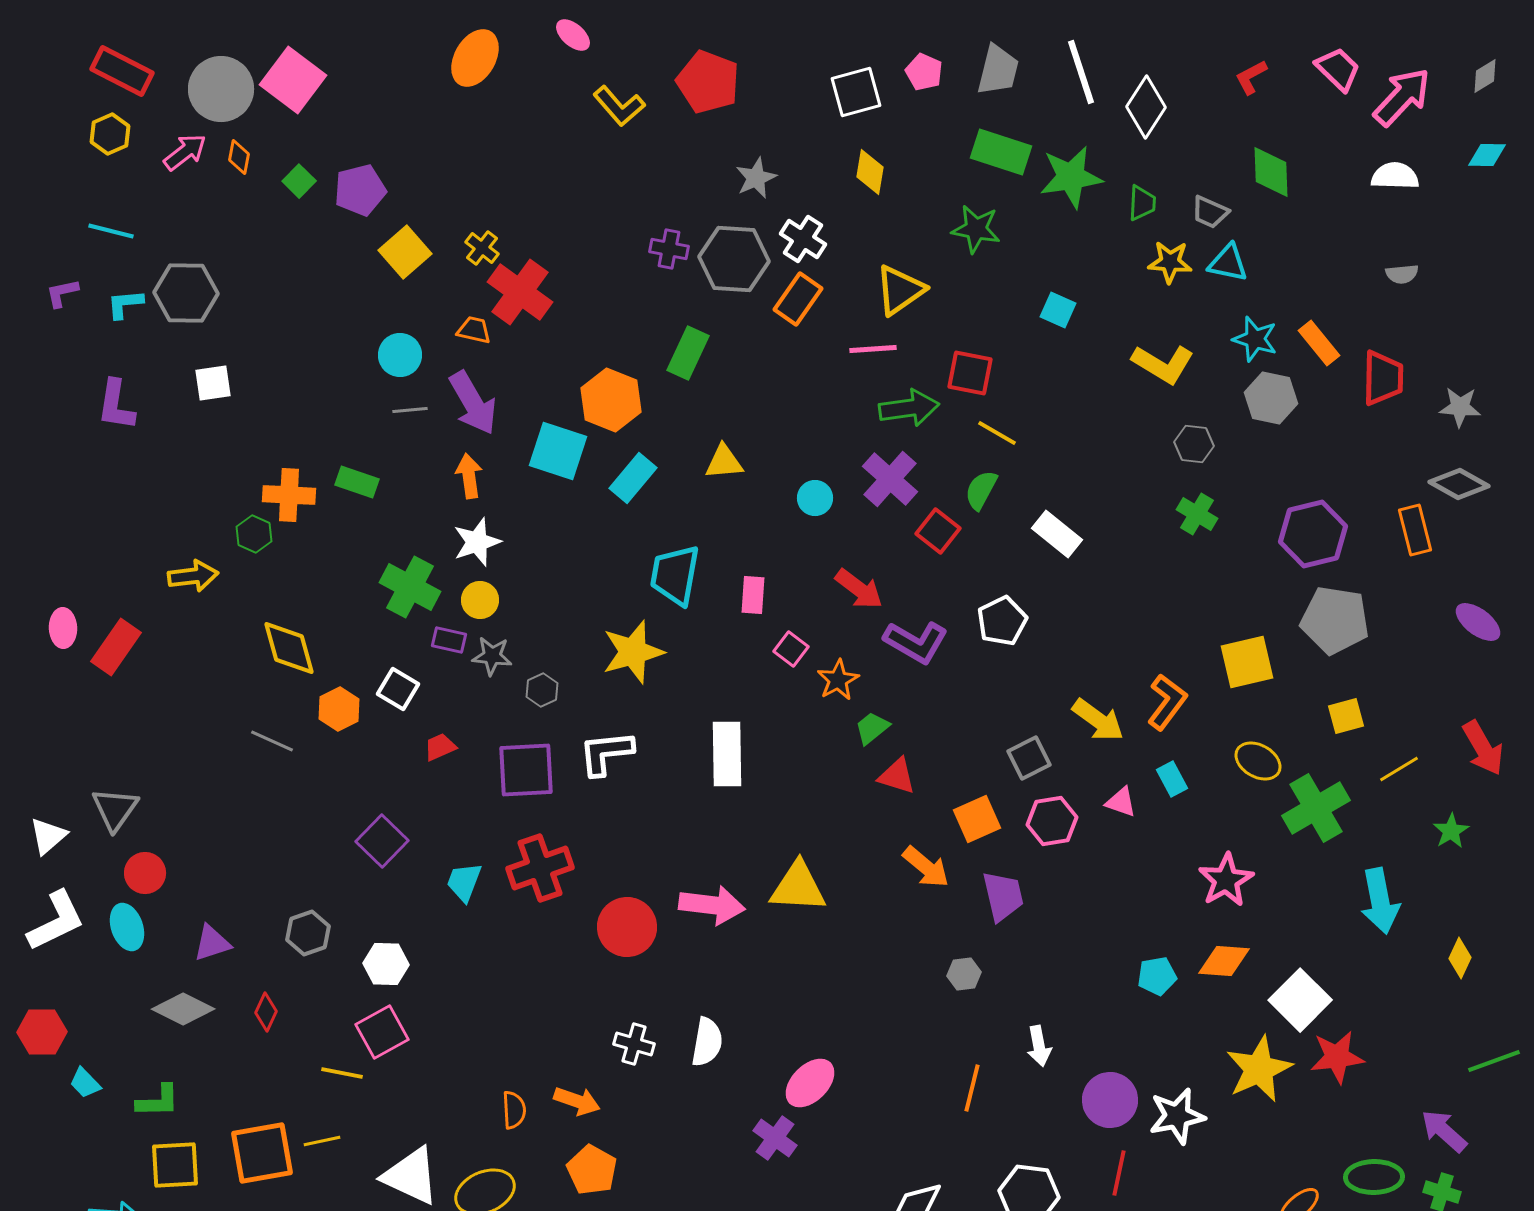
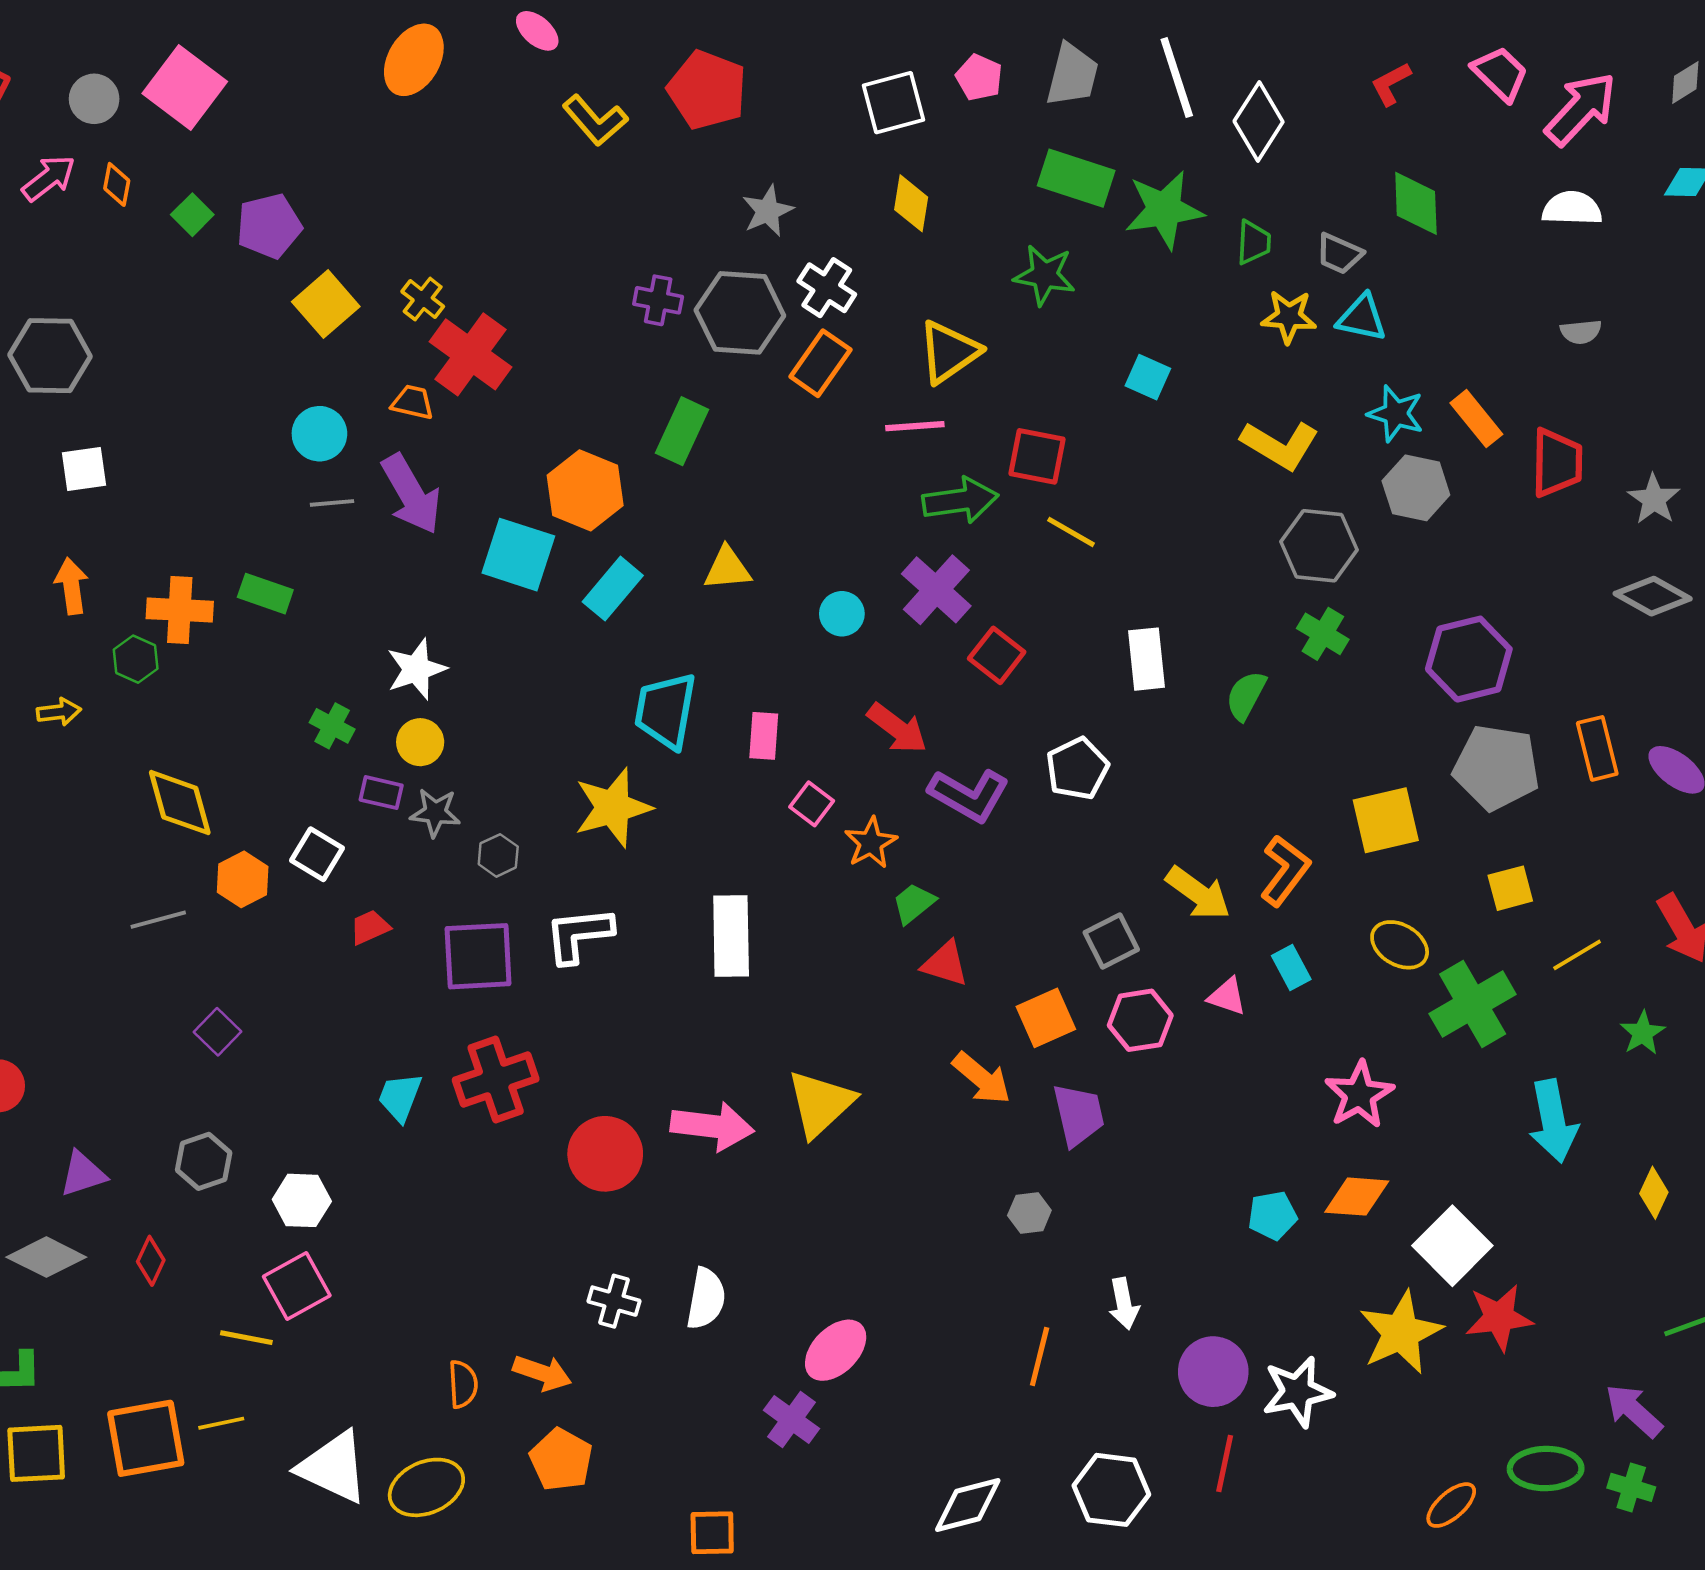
gray circle: (221, 89) -> (94, 99), size x0.6
gray star: (1460, 407) -> (1654, 499), turned 30
gray hexagon: (1194, 444) -> (1319, 546), size x1.5
orange arrow: (469, 476) -> (71, 586), moved
green semicircle: (981, 490) -> (1246, 696), moved
orange rectangle: (1415, 530) -> (1597, 748), moved
white rectangle: (1057, 534) -> (1147, 659), turned 45
yellow arrow: (193, 576) -> (59, 712), size x0.7
green cross: (410, 587) -> (332, 726), size x0.6
gray line: (272, 741) -> (158, 920), turned -39
purple square: (382, 841) -> (217, 1032), moved, size x0.7
yellow triangle: (798, 887) -> (820, 1103), turned -46

